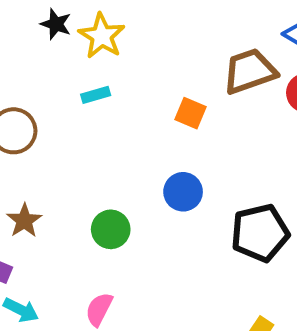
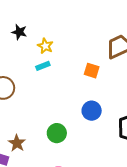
yellow star: (102, 36) -> (45, 46), moved, size x0.7
brown star: (24, 221) -> (17, 143), moved

